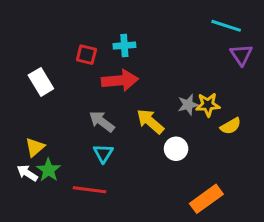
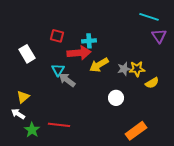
cyan cross: (124, 46) -> (89, 41), moved
yellow arrow: (150, 121) -> (99, 65), moved, turned -72
cyan triangle: (103, 153) -> (58, 70), moved
green star: (49, 170) -> (32, 130), moved

